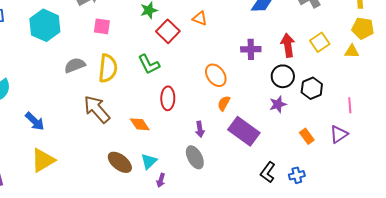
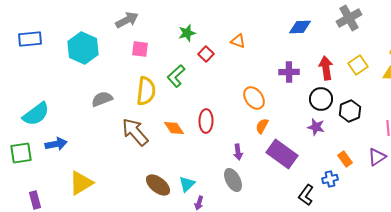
red square: (168, 31) -> (206, 54), size x0.7
green L-shape: (149, 64) -> (176, 76), moved, turned 75
gray semicircle: (75, 65) -> (102, 99), moved
purple star: (278, 104) -> (316, 127), turned 30
blue arrow: (35, 121) -> (56, 144), moved, turned -55
orange diamond: (140, 124) -> (174, 128), moved
blue cross: (297, 175) -> (330, 179), moved

